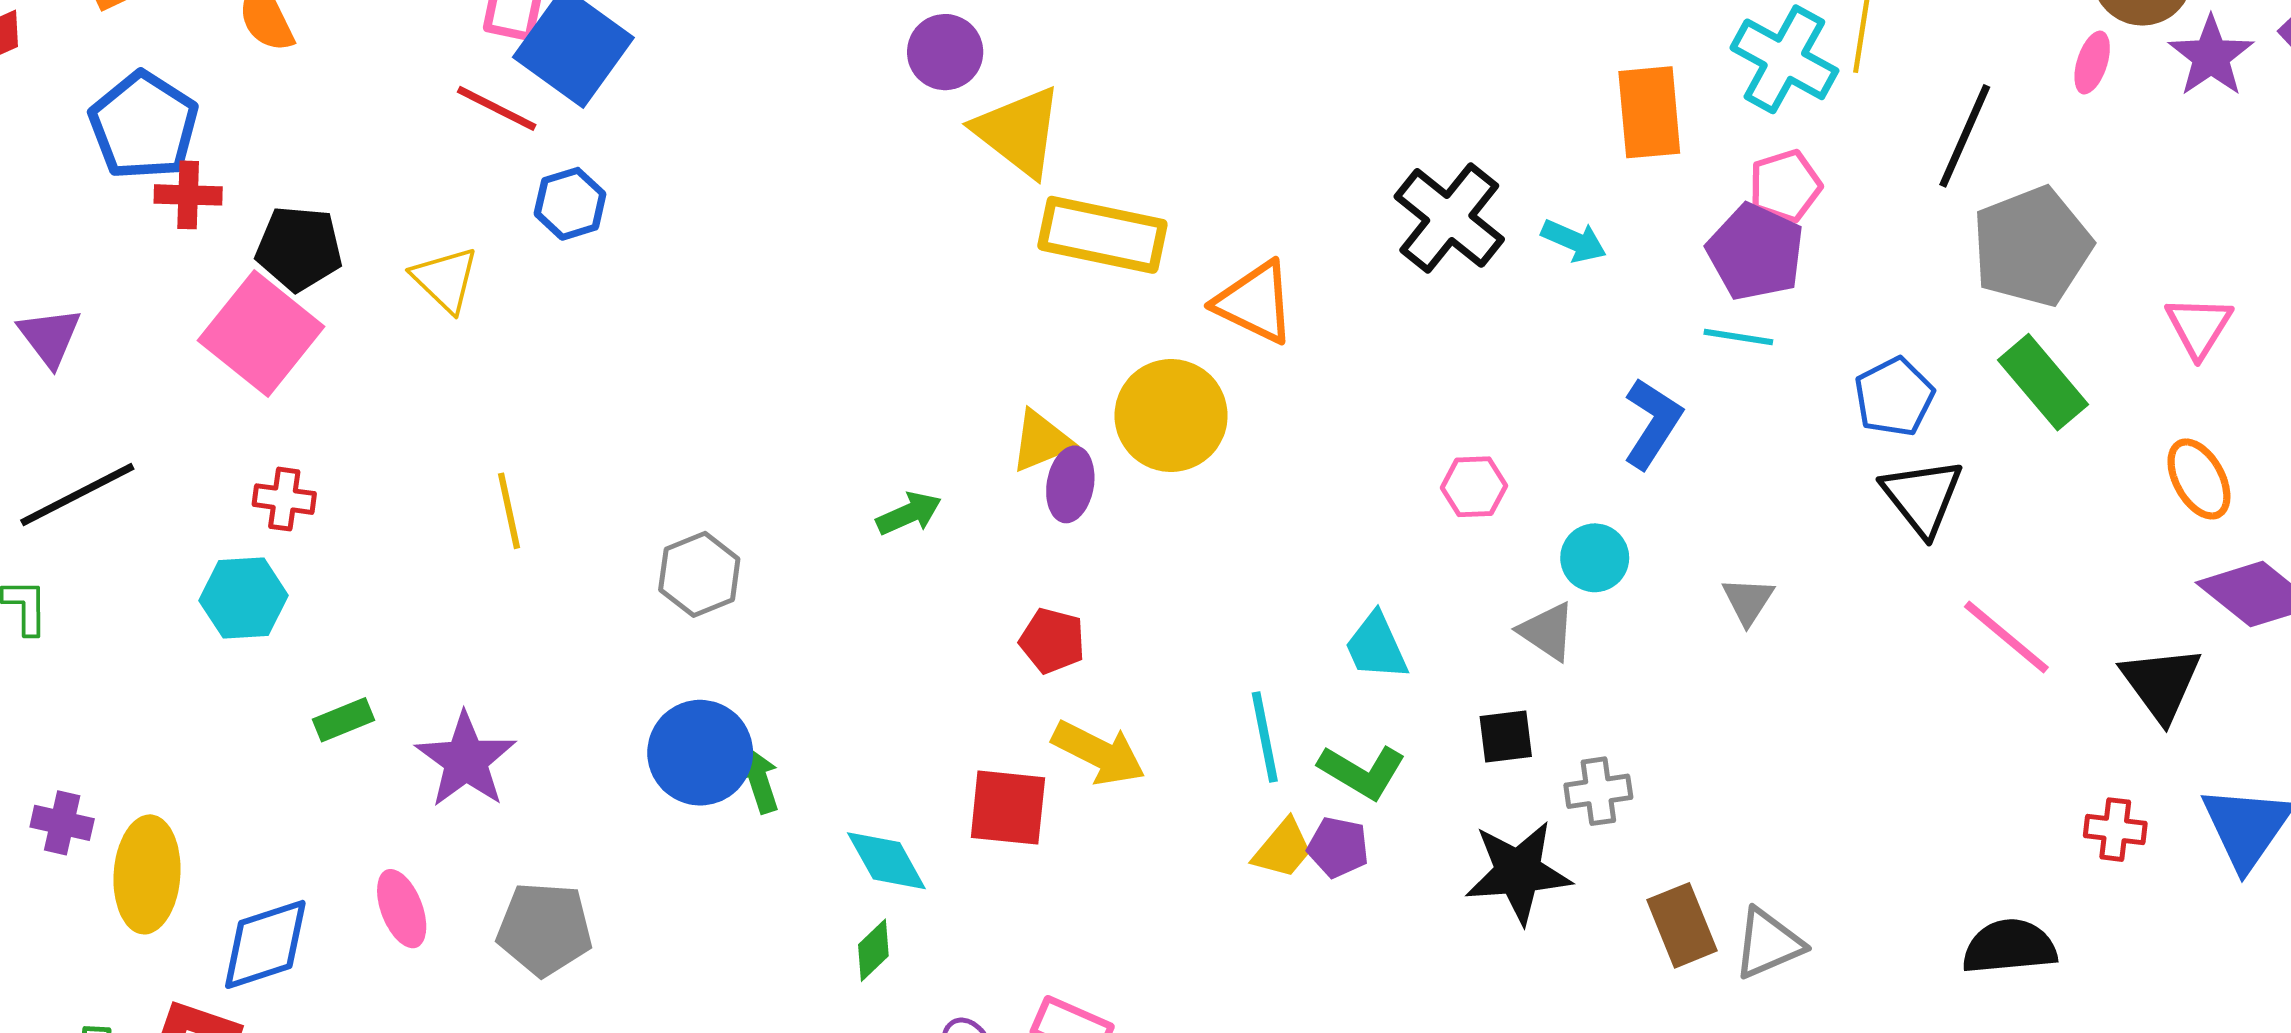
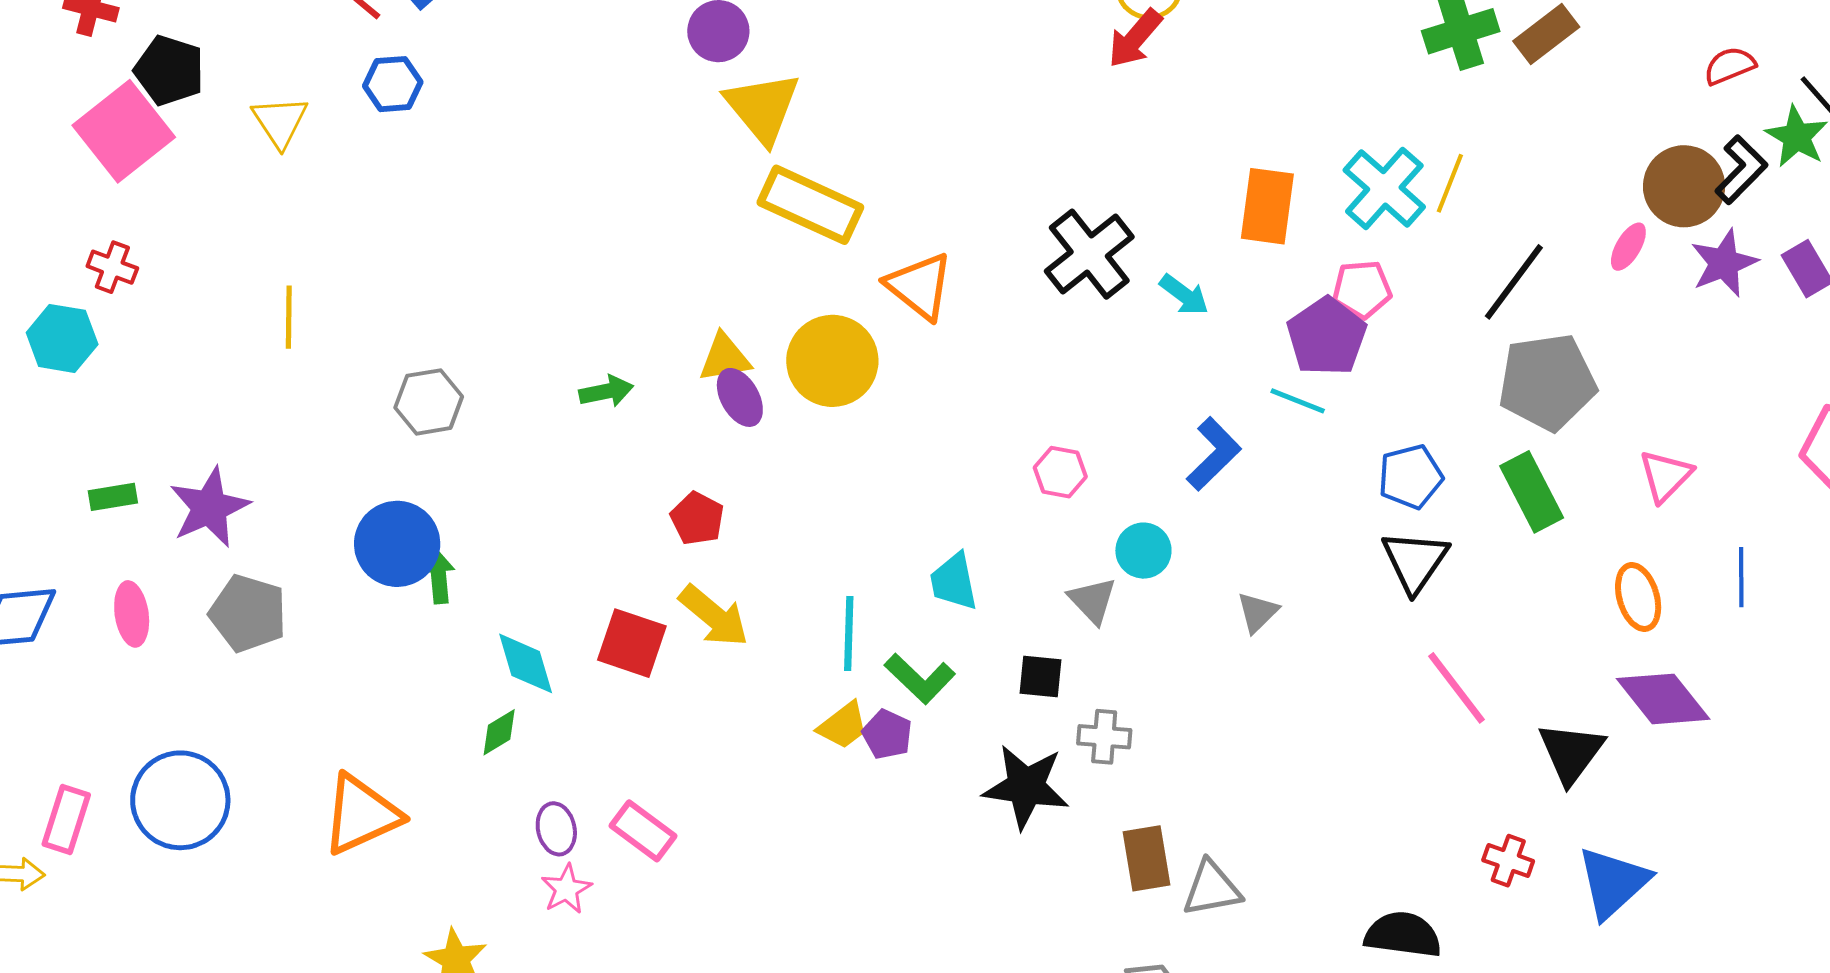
purple ellipse: (1070, 484) -> (740, 397), turned -52
green rectangle: (344, 720) -> (113, 497), moved
gray pentagon: (545, 929) -> (248, 613), moved

